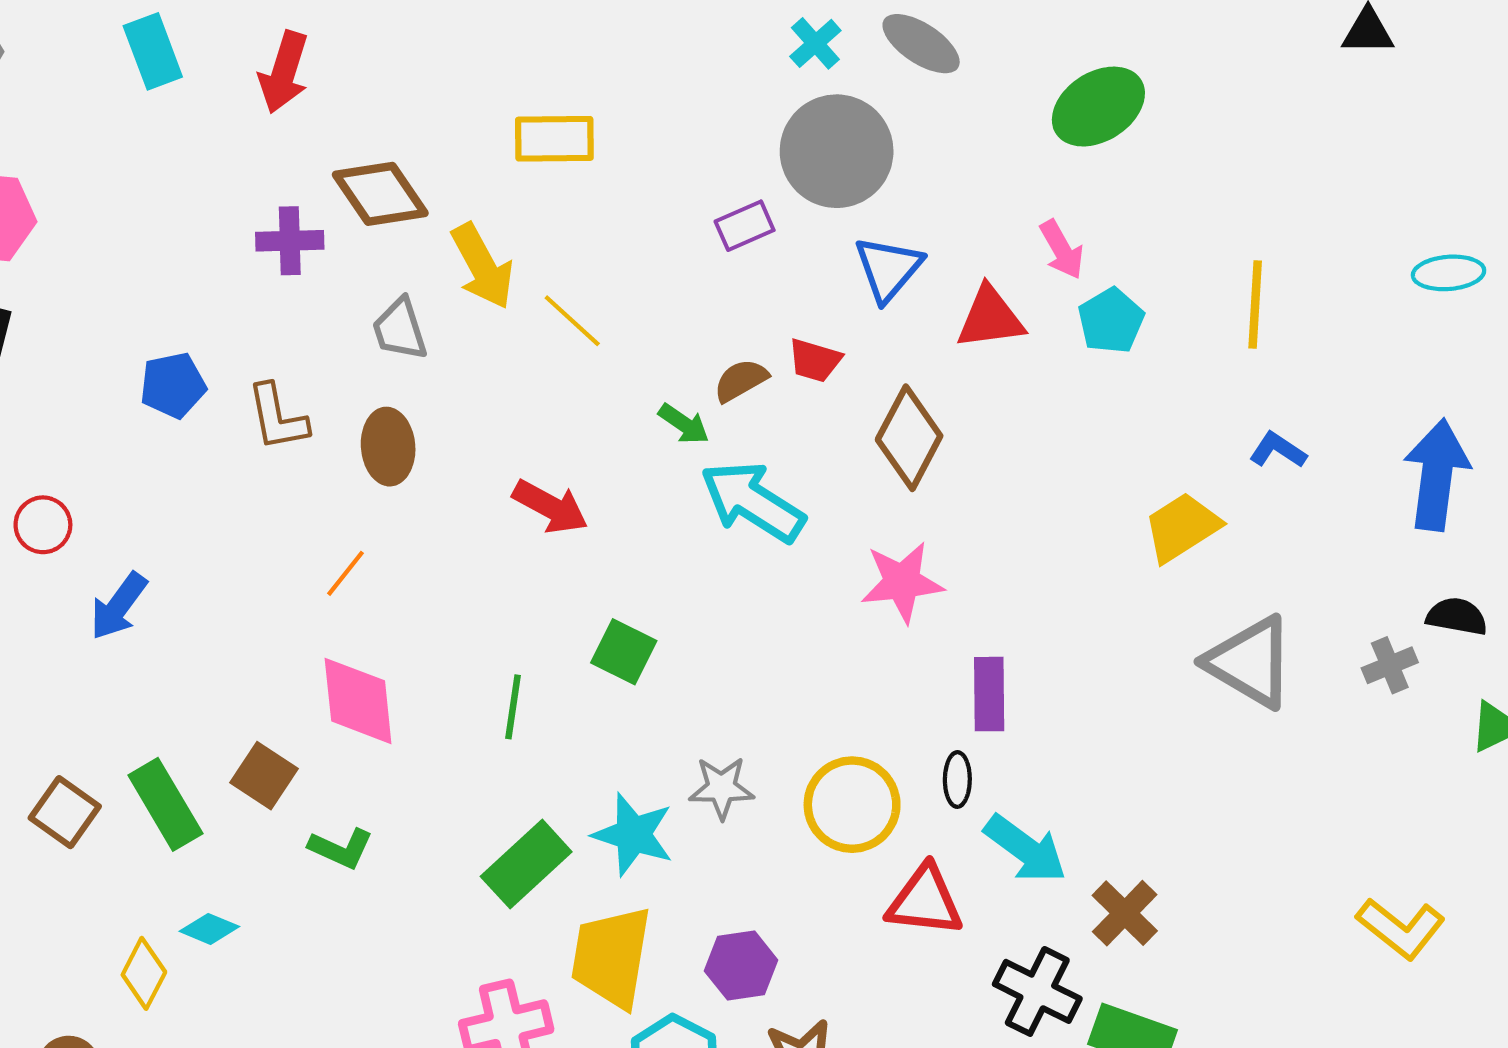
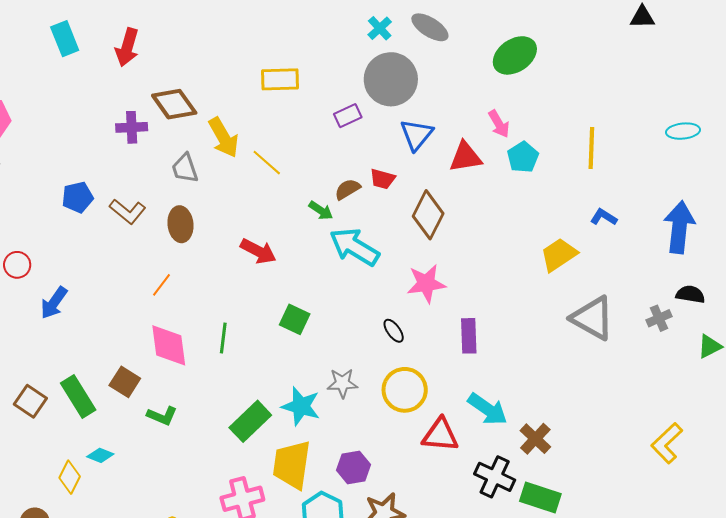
yellow rectangle: (554, 139) -> (280, 79), moved
brown L-shape: (277, 417) -> (128, 211), turned -39
green line: (513, 707) -> (223, 338), moved
black ellipse: (957, 780) -> (394, 331), moved, turned -35
yellow L-shape: (1401, 928) -> (667, 443), turned 99

